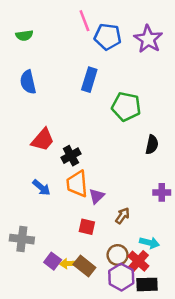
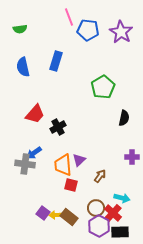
blue rectangle: (89, 80) -> (56, 61), moved
green pentagon: (126, 107) -> (103, 87), turned 30
orange trapezoid: (77, 184) -> (63, 165), moved
blue arrow: (42, 188) -> (34, 153), turned 105
gray cross: (22, 239) -> (25, 164), moved

